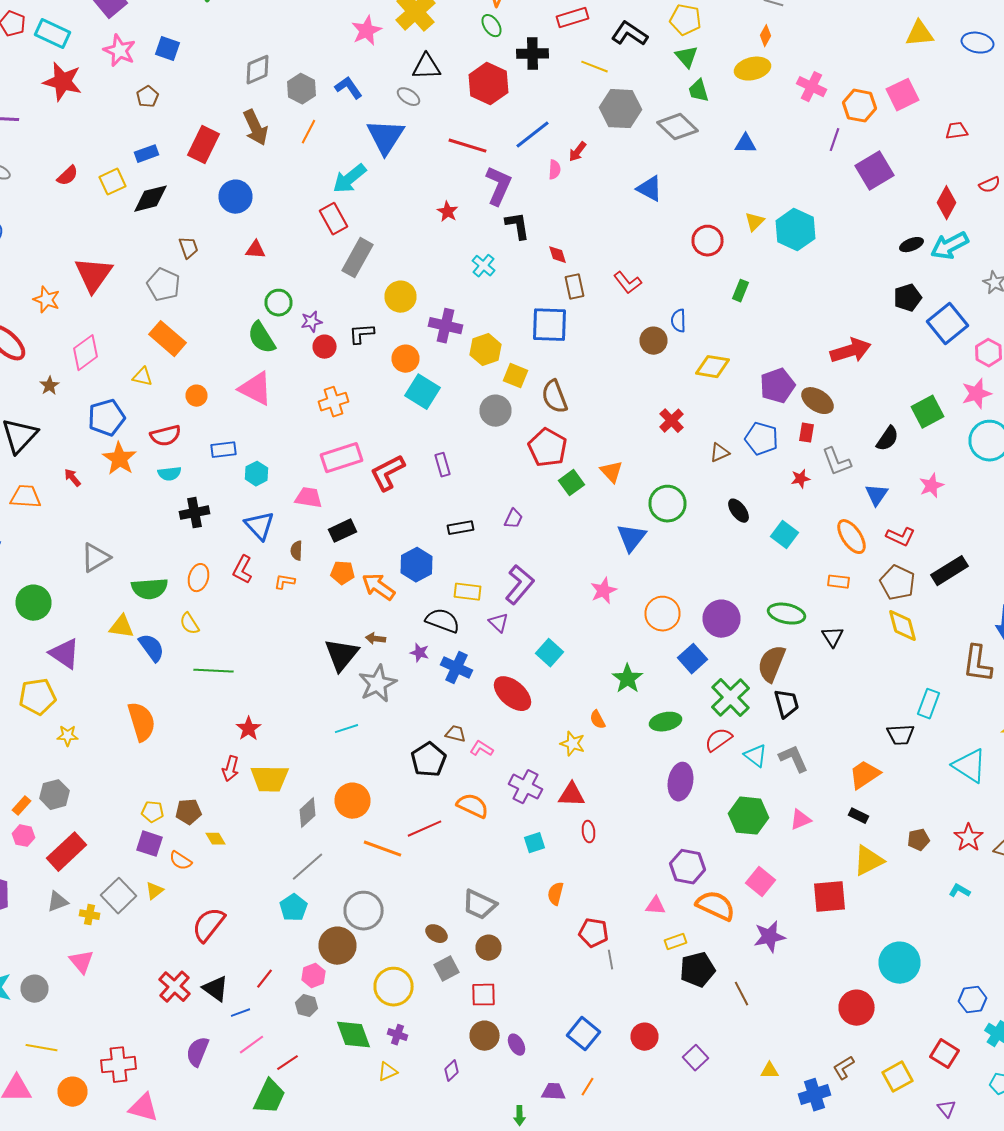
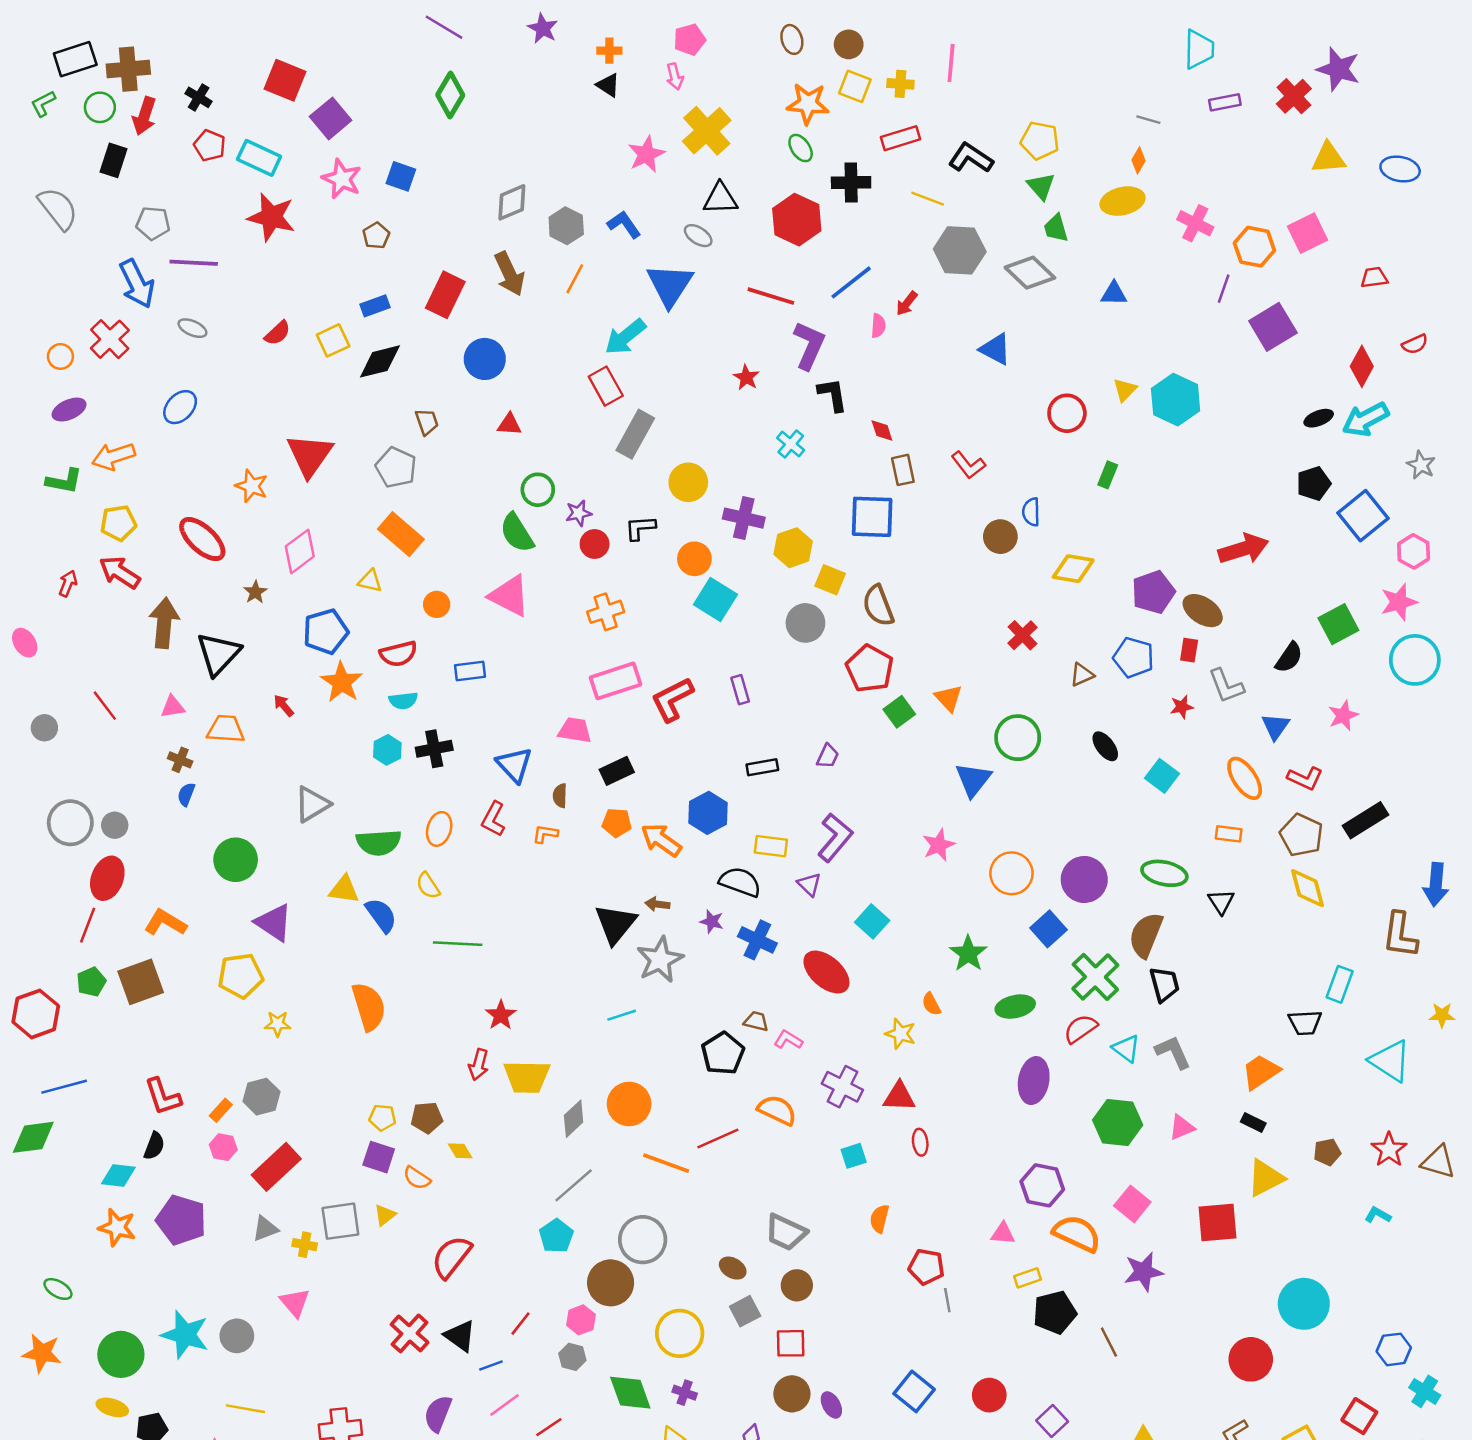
cyan hexagon: (256, 474) -> (387, 750), moved
gray square: (118, 896) -> (340, 1221), turned 36

